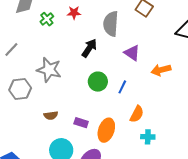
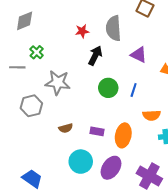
red star: (74, 13) -> (82, 31), moved
green cross: (47, 19) -> (37, 52), moved
gray line: (11, 49) -> (17, 67), turned 56
orange semicircle: (137, 114) -> (152, 115), turned 66

